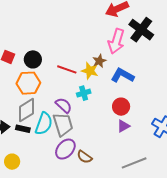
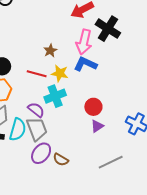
brown star: (99, 61) -> (50, 51), moved
blue L-shape: (122, 75) -> (85, 64), moved
cyan cross: (84, 93) -> (55, 96), size x1.5

